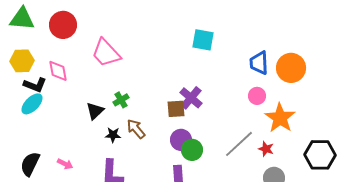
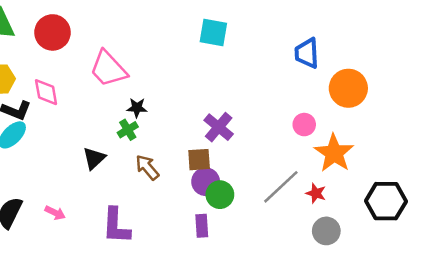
cyan square: (203, 40) -> (213, 32), moved
blue trapezoid: (259, 63) -> (307, 53), moved
brown square: (176, 109) -> (199, 160), moved
black triangle: (95, 111) -> (94, 158), moved
black star: (113, 135) -> (137, 108), moved

